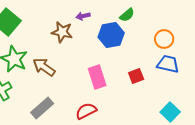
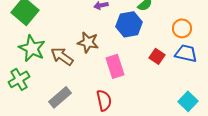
brown star: (62, 32) -> (88, 42), moved
red square: (136, 76) -> (157, 56), moved, turned -35
red semicircle: (86, 111) -> (104, 100), turned 105

